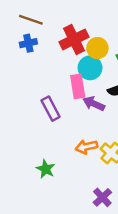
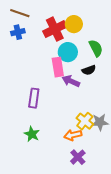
yellow circle: (97, 48) -> (74, 24), moved
purple rectangle: (51, 109) -> (34, 98), moved, turned 36
orange arrow: (86, 147) -> (73, 135), moved

